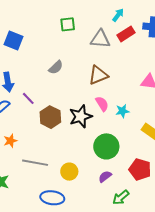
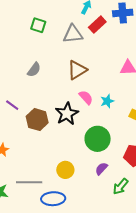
green square: (68, 24) -> (38, 25), turned 35
gray line: (35, 163) -> (29, 182), moved

